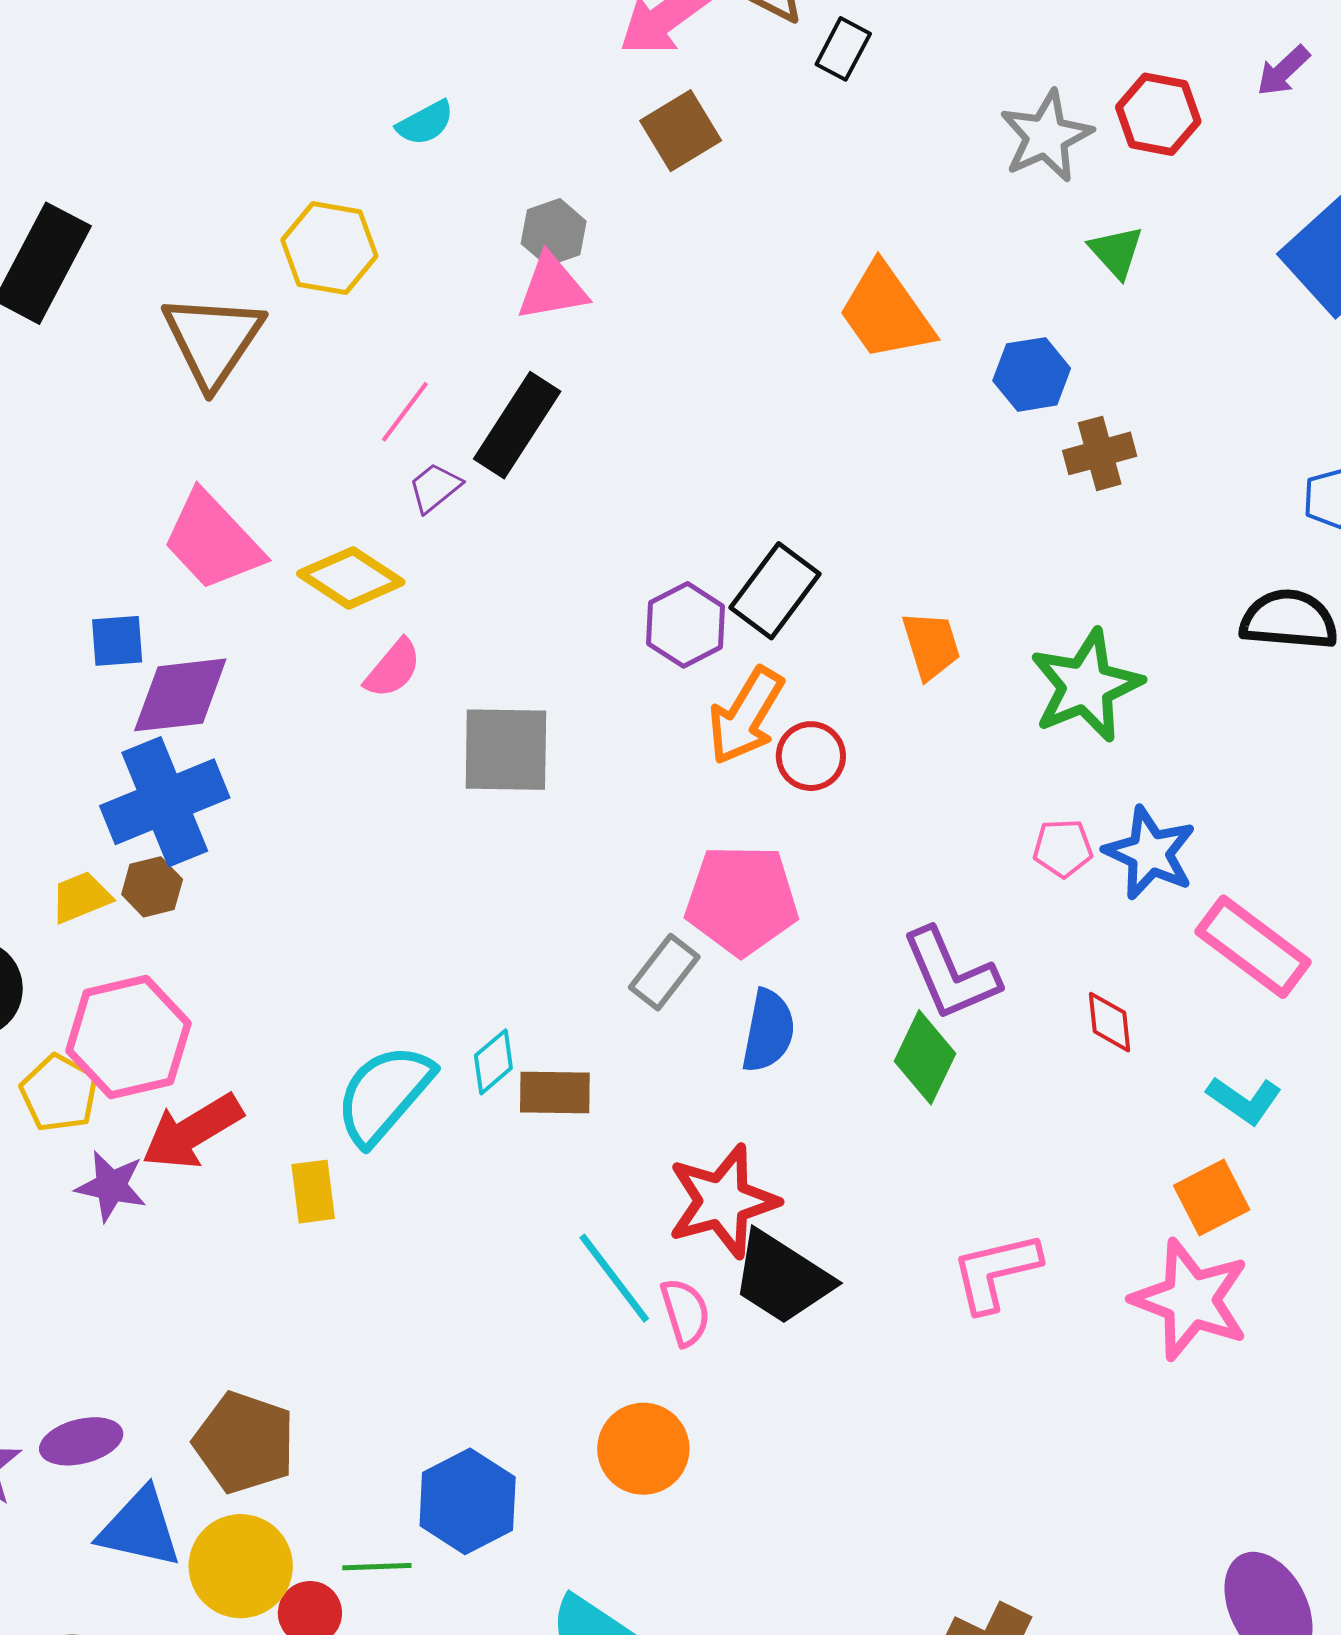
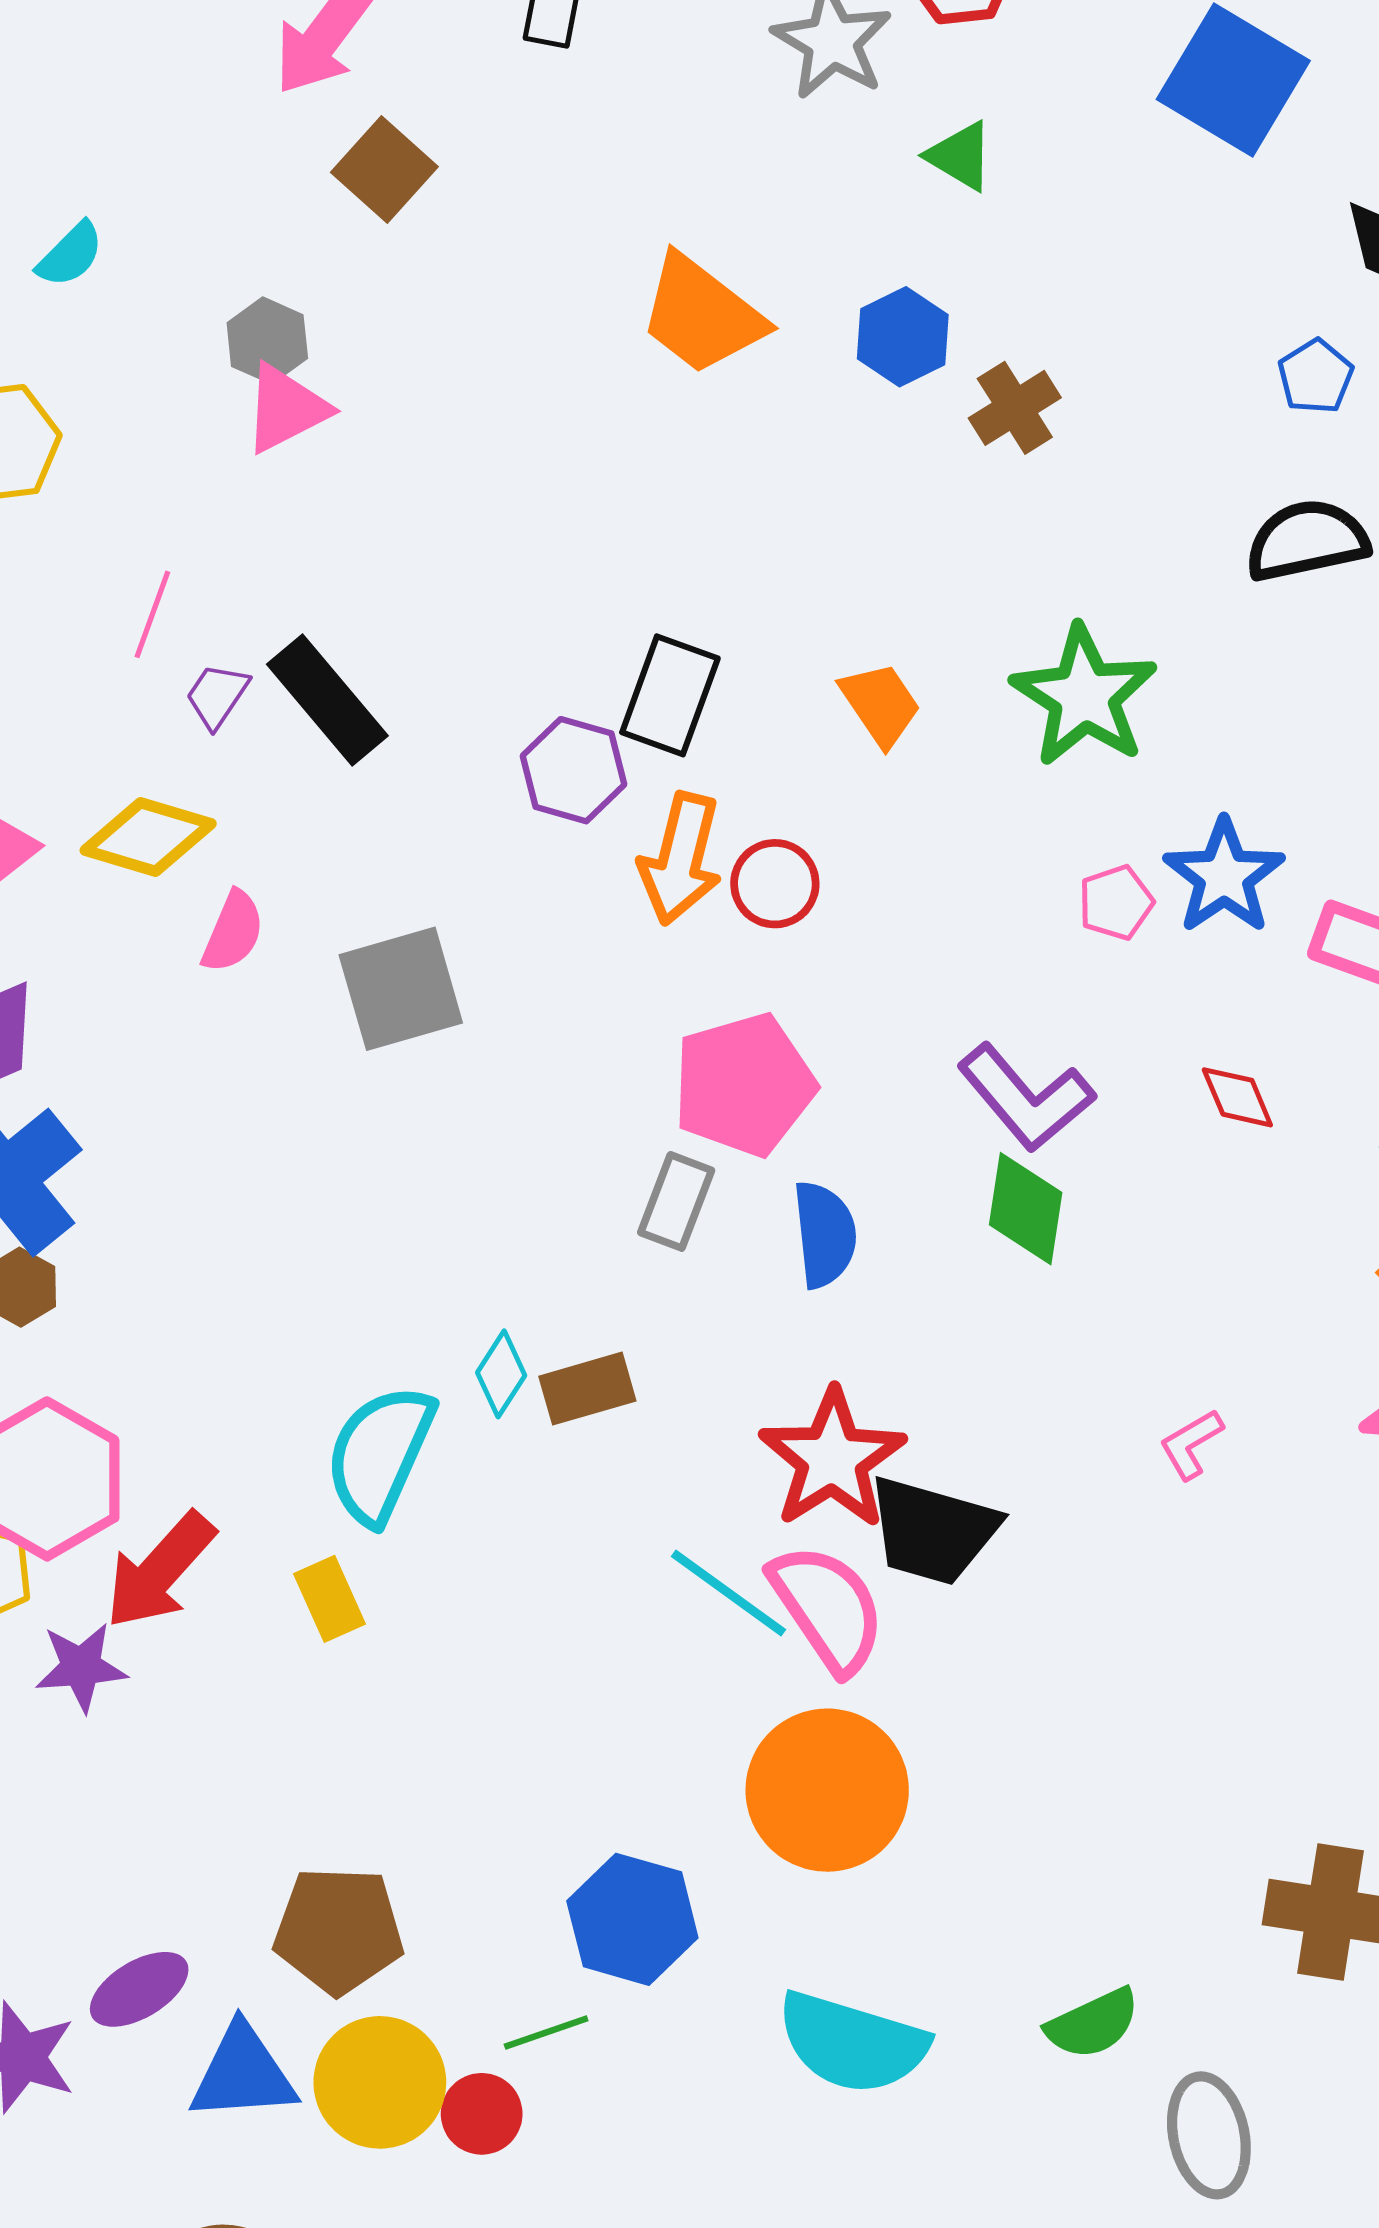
black rectangle: (517, 425) -> (327, 700), moved, turned -56
blue star: (1150, 853) -> (1224, 876), turned 30
pink L-shape: (996, 1272) -> (1191, 1444), size x0.6
pink semicircle: (685, 1312) -> (828, 1608), size x1.6
orange circle: (643, 1449) -> (827, 1790), size x1.4

